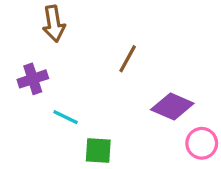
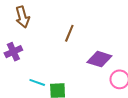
cyan line: (66, 117) -> (37, 82), moved

